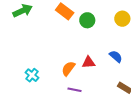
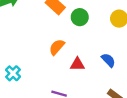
orange semicircle: (68, 69) -> (57, 47), moved

